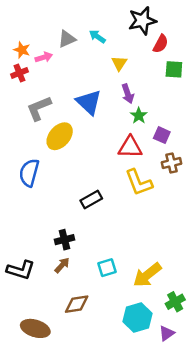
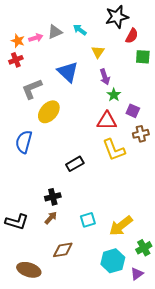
pink arrow: (44, 57) -> (36, 38), moved
blue triangle: (89, 102) -> (68, 72), moved

